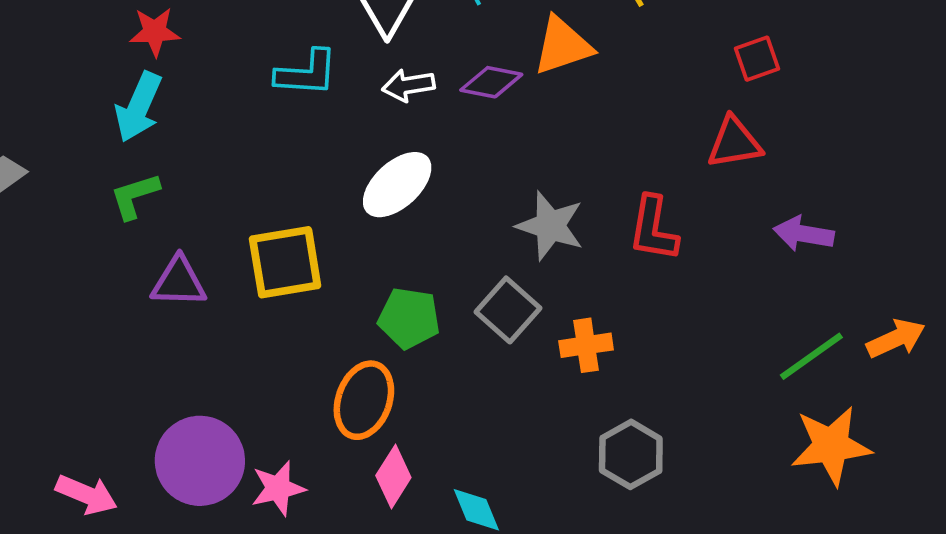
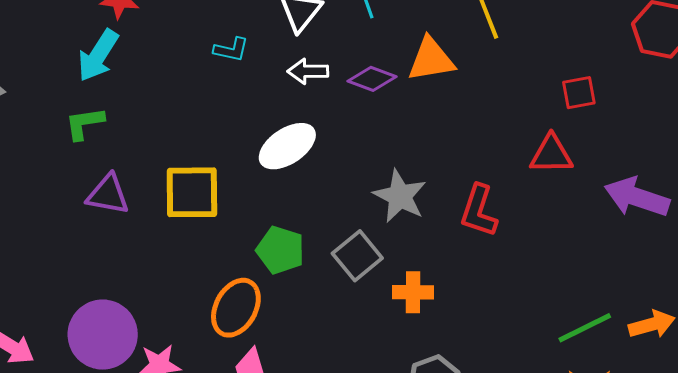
cyan L-shape: (307, 73) -> (231, 50), size x0.7
purple arrow: (804, 234) -> (637, 197), moved, size x1.4

